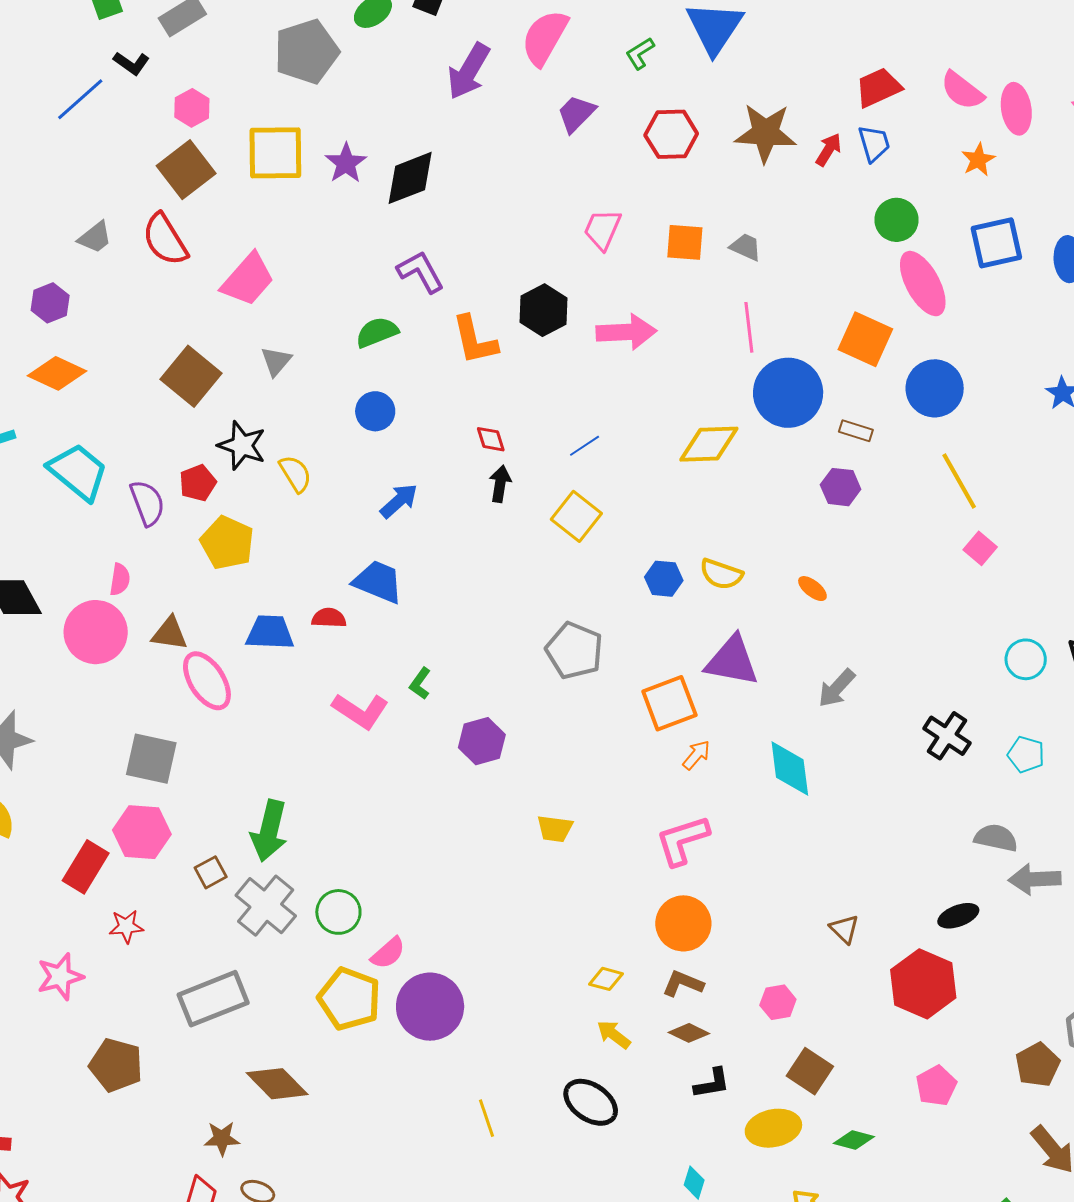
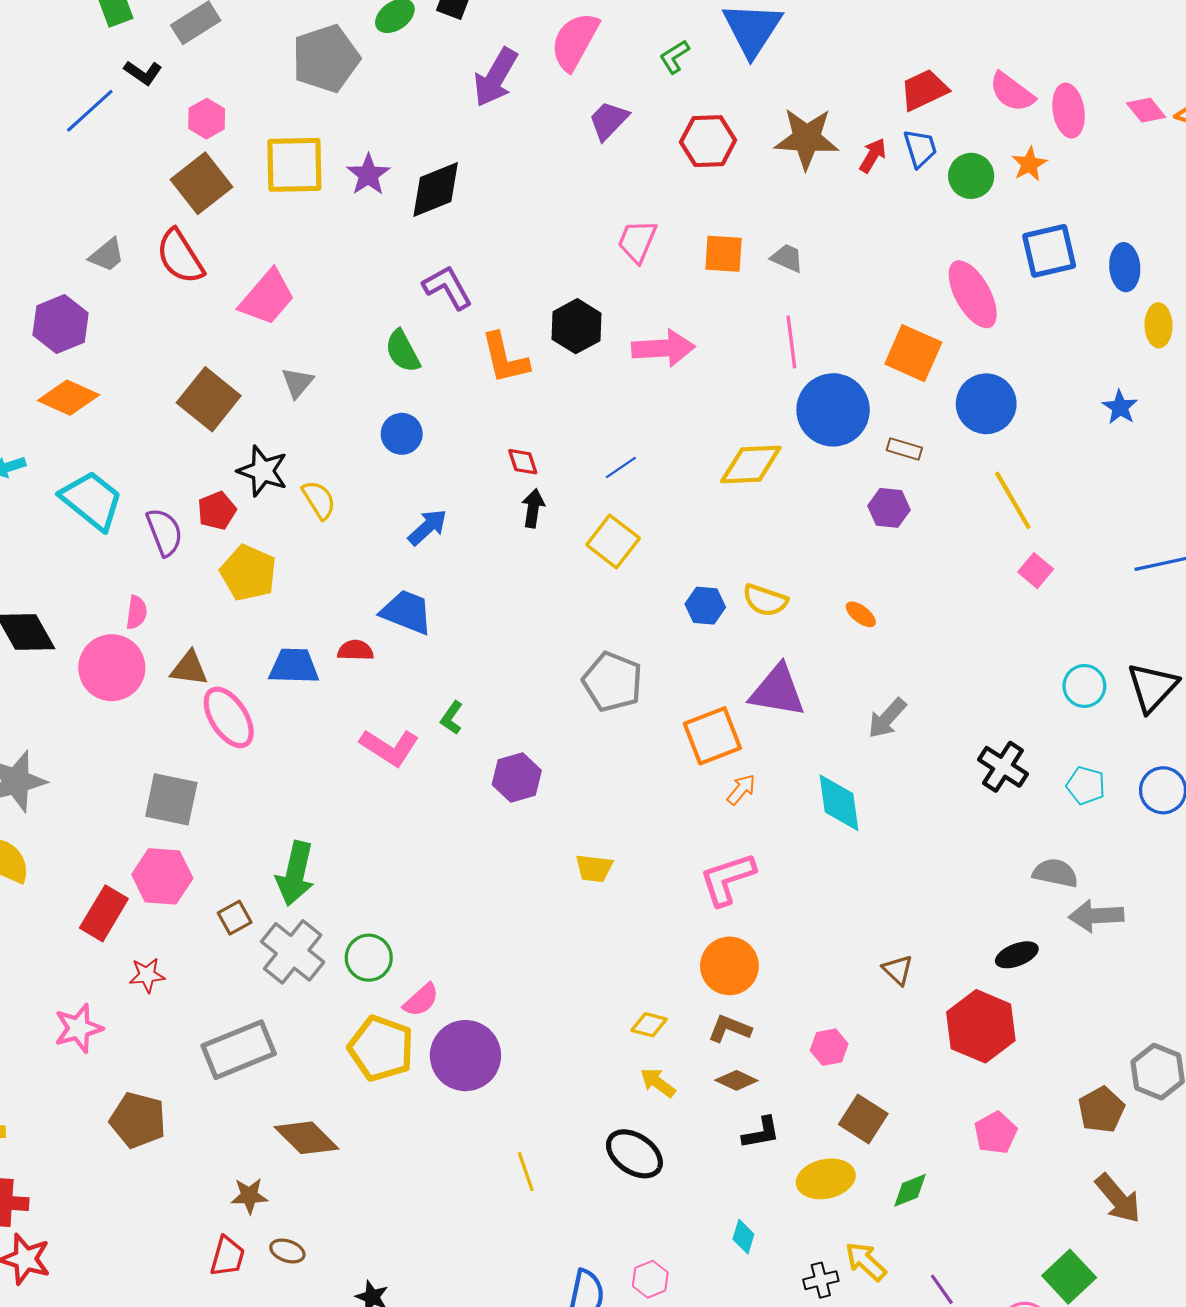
green circle: (896, 220) -> (971, 176), moved
purple hexagon: (50, 303) -> (61, 324), size x1.4
green semicircle: (377, 332) -> (403, 351), turned -96
green diamond: (854, 1140) -> (910, 1190), turned -36

